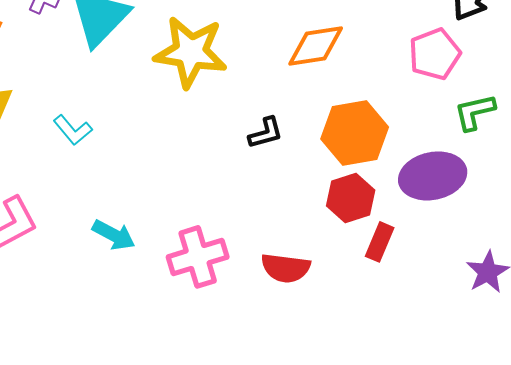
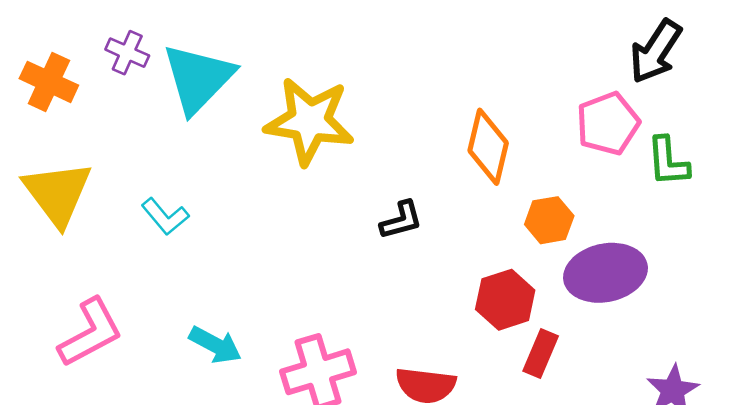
orange diamond: (316, 46) -> (488, 147), moved, turned -68
green L-shape: (475, 112) -> (668, 161), moved, turned -81
orange hexagon: (355, 133) -> (549, 220), moved, size x0.6

